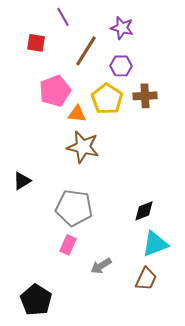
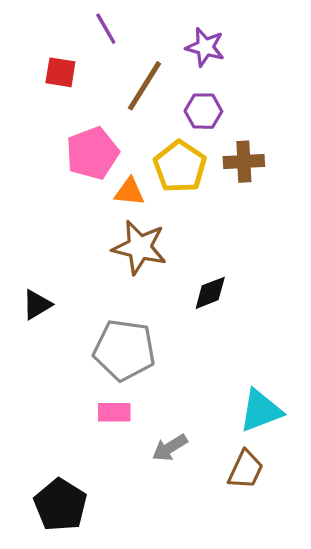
black diamond: (144, 211) -> (210, 293), moved
pink rectangle: (68, 245) -> (114, 412), turned 66

